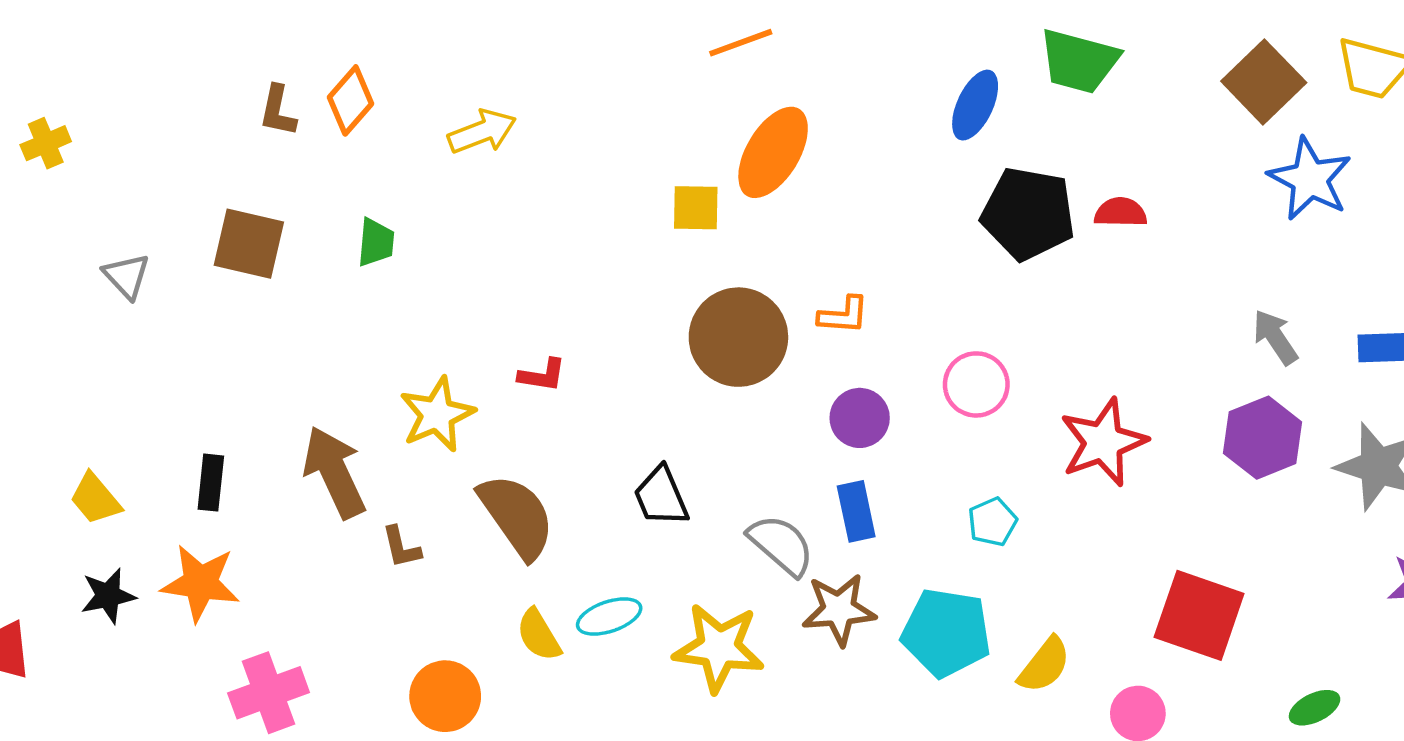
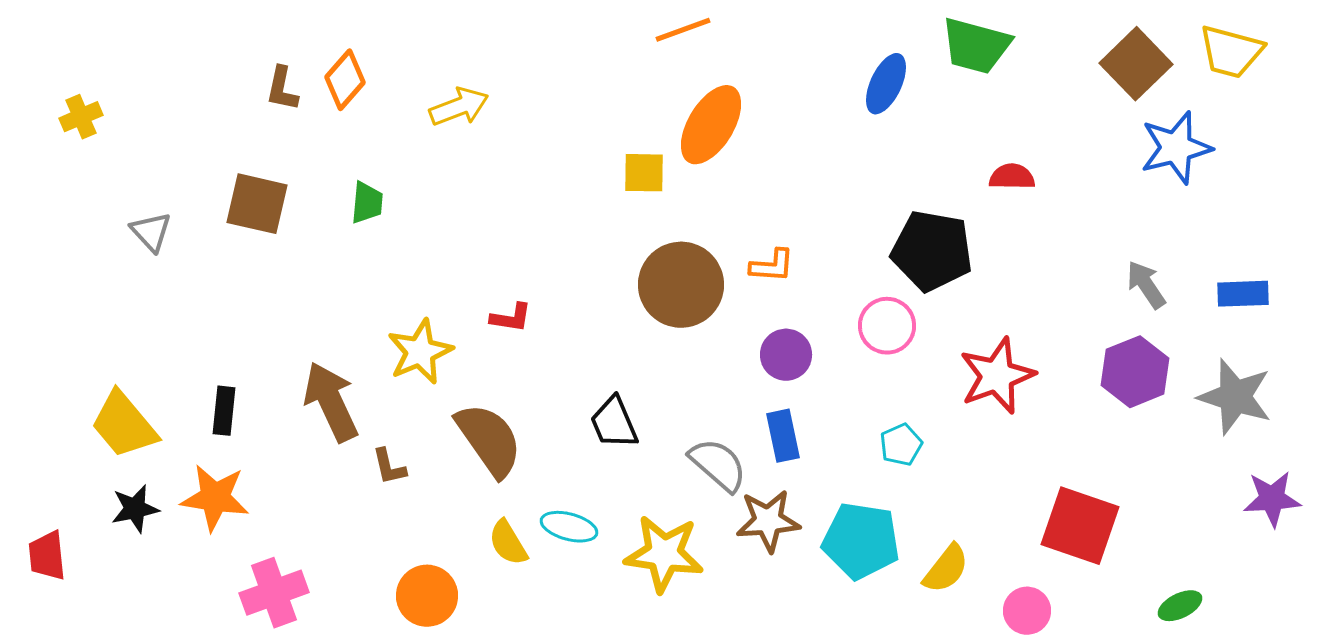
blue star: (1310, 179) -> (1176, 148), turned 30
black pentagon: (1028, 214) -> (932, 251), moved
yellow trapezoid: (95, 499) -> (124, 425), size x1.5
cyan ellipse: (609, 617) -> (569, 527), turned 34

